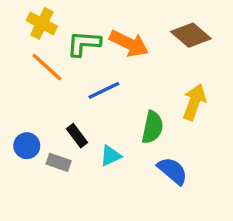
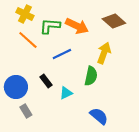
yellow arrow: (194, 102) -> (104, 53), moved
blue circle: (27, 146) -> (16, 87), size x1.5
gray rectangle: (59, 162) -> (26, 111), moved, turned 40
blue semicircle: (173, 171) -> (99, 116), moved

